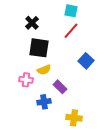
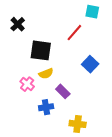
cyan square: (71, 11) -> (92, 12), moved
black cross: (32, 23) -> (18, 24), moved
pink cross: (26, 80) -> (27, 84), turned 32

